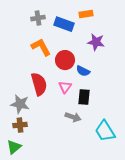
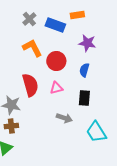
gray cross: (38, 18) -> (29, 19), turned -32
blue semicircle: (83, 71) -> (84, 70), moved, turned 80
pink triangle: (65, 87) -> (56, 88), turned 40
black rectangle: (84, 97) -> (84, 98), moved

